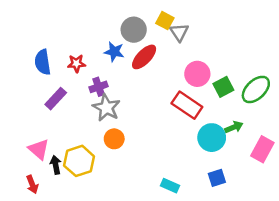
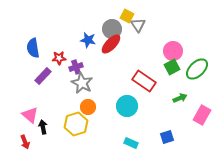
gray circle: (134, 30) -> (112, 29), moved
red star: (76, 63) -> (59, 58), moved
pink circle: (197, 74) -> (173, 51), moved
cyan circle: (212, 138) -> (127, 106), moved
yellow hexagon: (79, 161) -> (76, 124), moved

